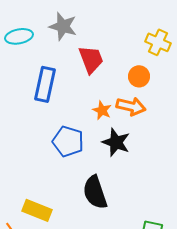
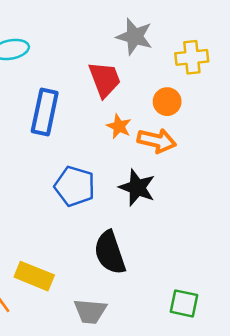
gray star: (63, 26) -> (135, 36), moved
yellow cross: (158, 42) -> (192, 57), turned -30
orange star: (102, 110) -> (119, 126), moved

